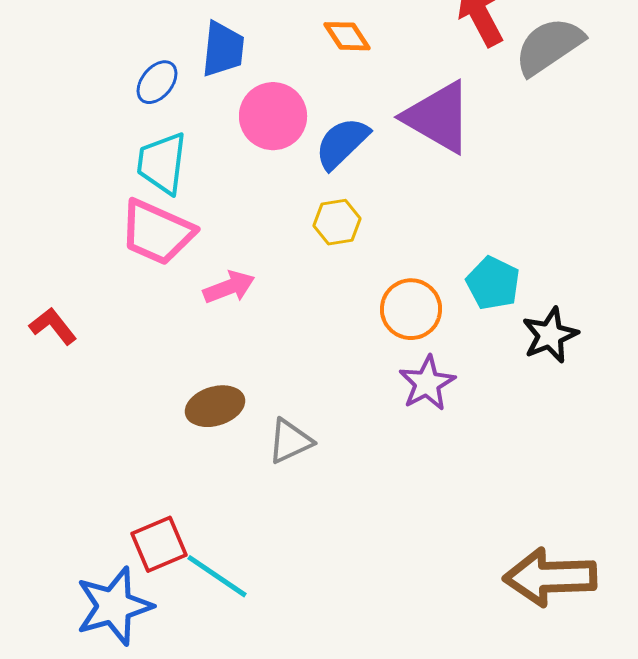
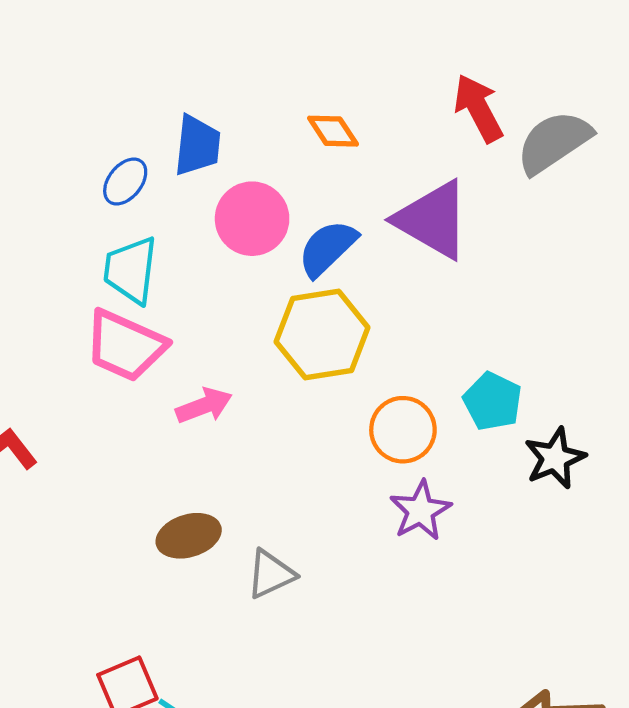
yellow hexagon: (337, 222) -> (322, 335), size x1.8

